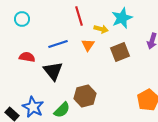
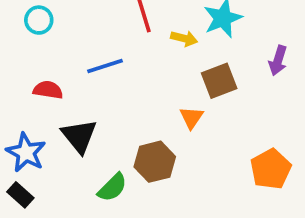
orange triangle: (88, 45) -> (191, 118), moved
black triangle: (53, 71) -> (79, 136), moved
blue star: (33, 107) -> (26, 153), moved

